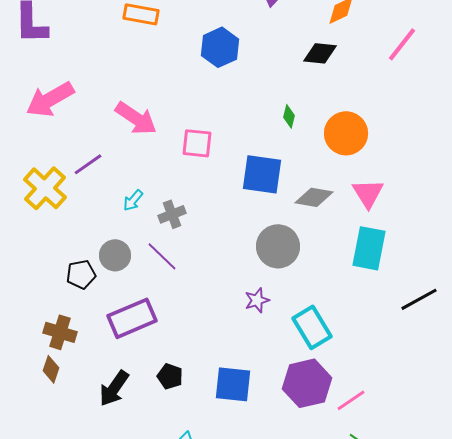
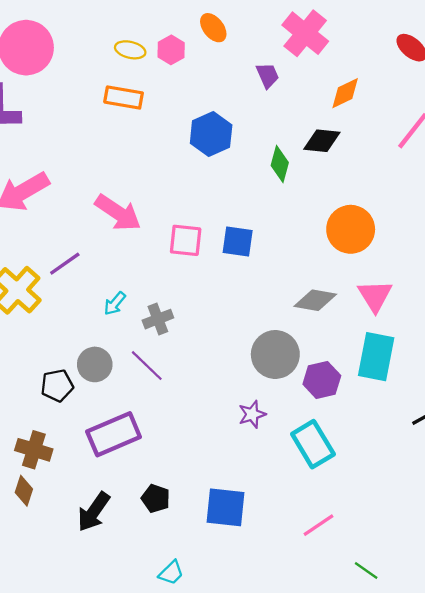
green diamond: (289, 116) -> (280, 164), moved, size x1.4
blue square: (262, 174) -> (238, 241), moved, size x0.7
purple hexagon: (307, 383) -> (322, 380), moved, size x0.7
pink line: (351, 400) -> (319, 525), moved

